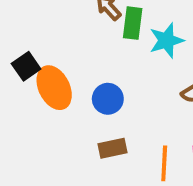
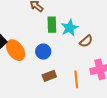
green rectangle: (133, 23) -> (52, 25), moved
cyan star: (166, 40) -> (70, 28), moved

